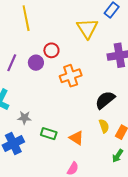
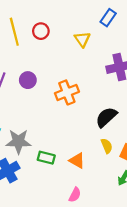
yellow triangle: (87, 28) -> (82, 39), size x0.7
red circle: (51, 50) -> (41, 31), moved
gray star: (24, 118) -> (18, 141), size x1.6

